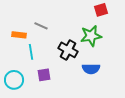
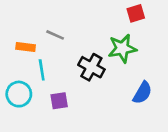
blue semicircle: (91, 69) -> (142, 93), moved, turned -60
cyan circle: (14, 80) -> (19, 94), moved

